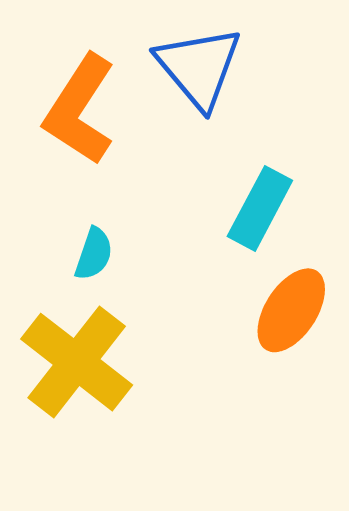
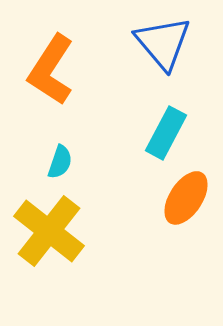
blue triangle: (199, 67) -> (163, 43), moved

